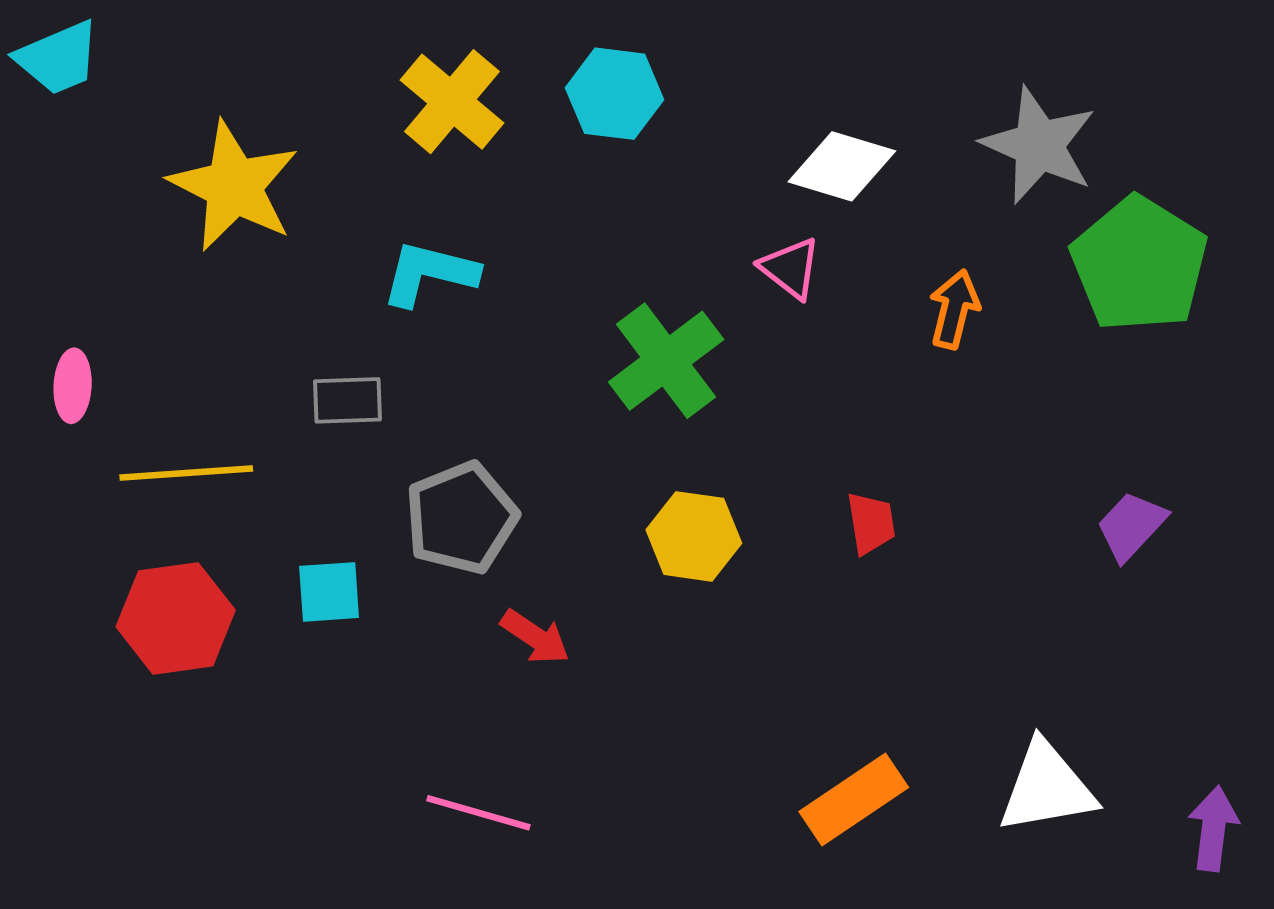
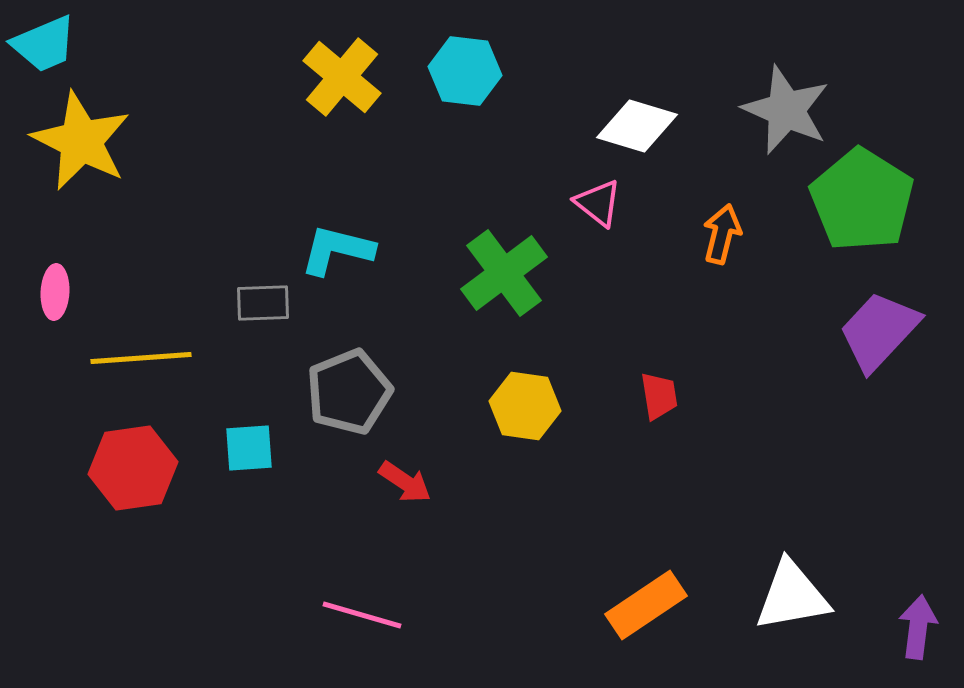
yellow star: (234, 186) -> (81, 141), moved
cyan L-shape: (429, 273) -> (337, 250), moved
purple trapezoid: (1131, 526) -> (879, 331), moved, size x1.5

